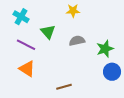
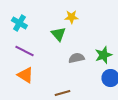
green triangle: (48, 32) -> (58, 34), moved
gray semicircle: (77, 41) -> (76, 58), moved

